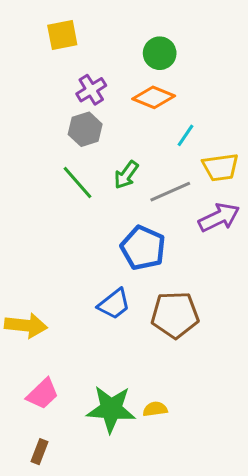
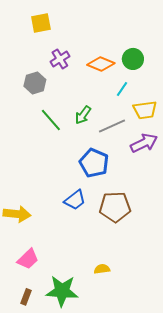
green circle: (160, 53) -> (133, 59), moved
gray hexagon: (85, 129) -> (35, 83), moved
green star: (111, 409) -> (62, 291), moved

